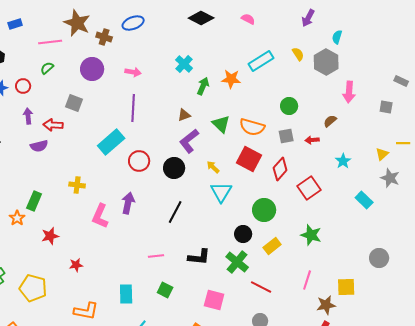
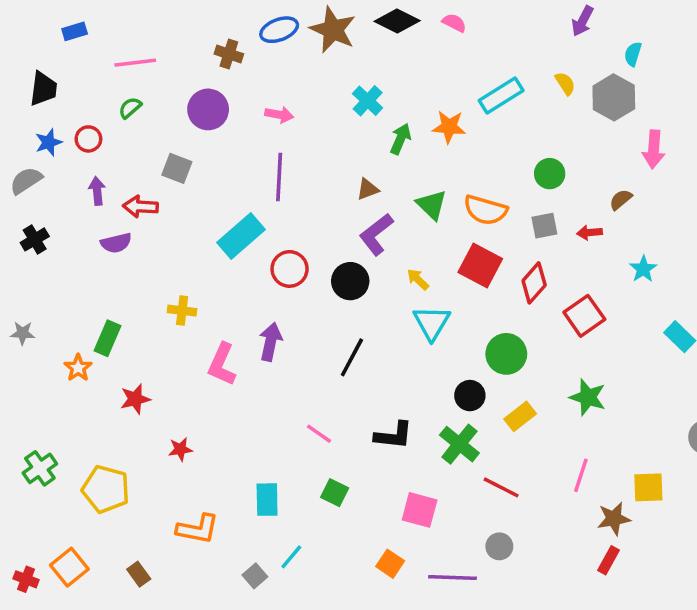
pink semicircle: (248, 19) -> (454, 23), moved
brown star: (77, 23) -> (333, 30), moved
pink line: (156, 256) -> (319, 434), turned 42

